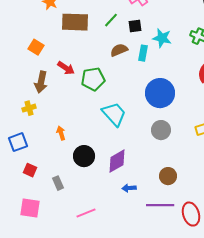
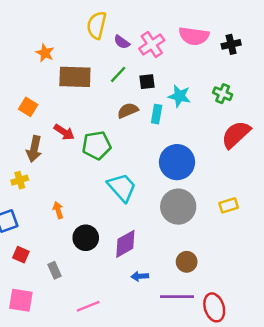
gray circle: (161, 130) -> (178, 207), size x1.5

